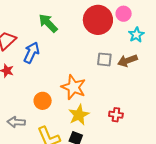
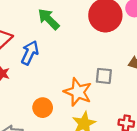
gray square: (104, 59) -> (104, 76), moved

